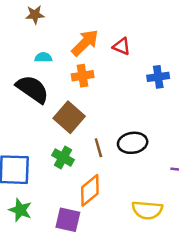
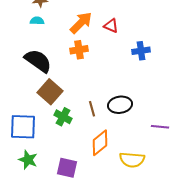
cyan semicircle: (43, 57) -> (37, 21), moved
brown square: (69, 117) -> (50, 92), moved
orange diamond: (90, 190) -> (100, 143), moved

